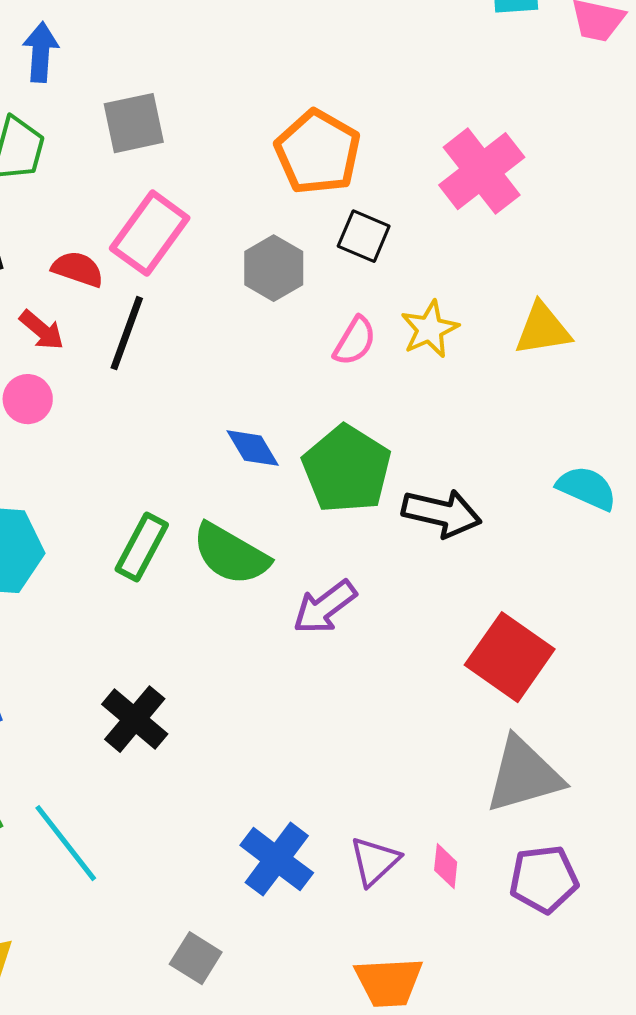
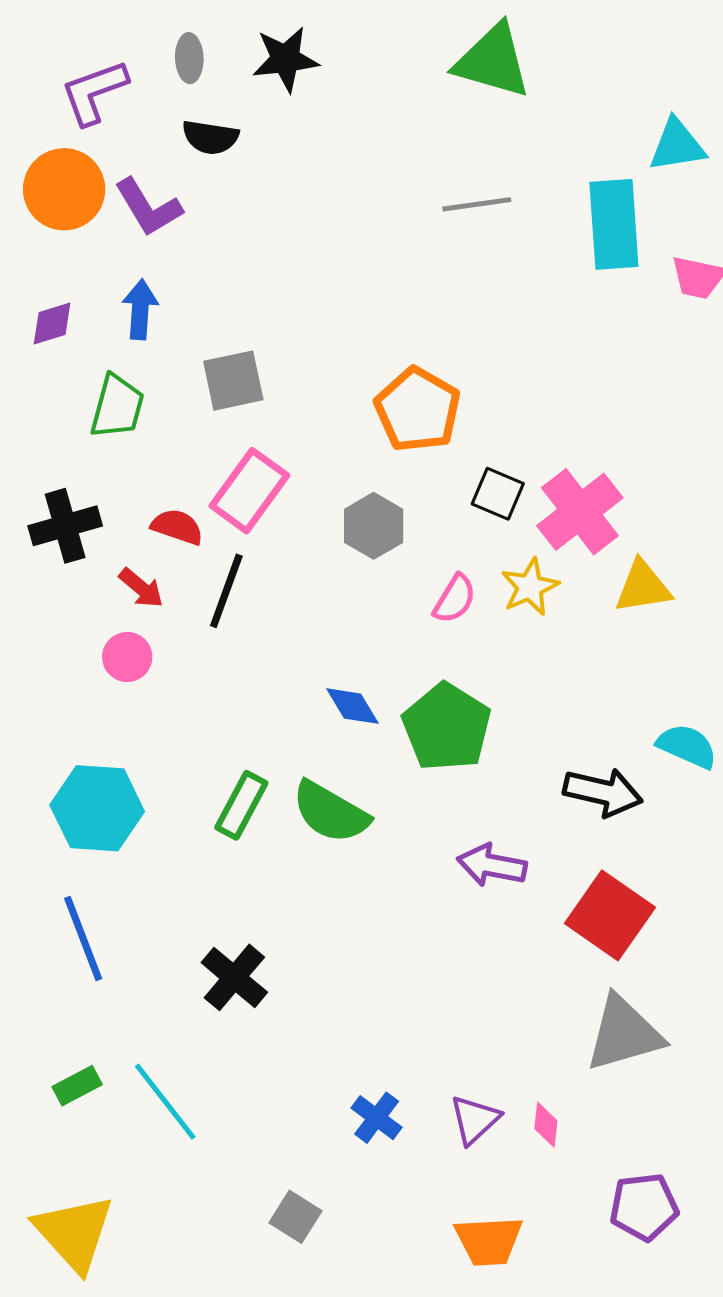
pink cross: (482, 171) -> (580, 512), moved
black square: (364, 236) -> (498, 494), moved
black arrow: (442, 513) -> (603, 792), moved
purple arrow: (325, 607) -> (492, 865), moved, turned 48
blue cross: (277, 859) -> (377, 1118), size x0.7
purple pentagon: (544, 879) -> (644, 1207), moved

